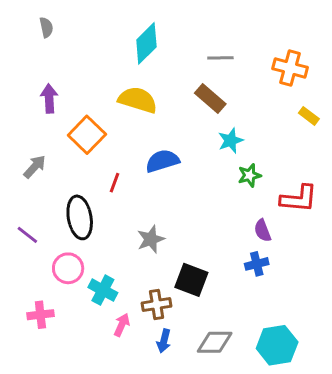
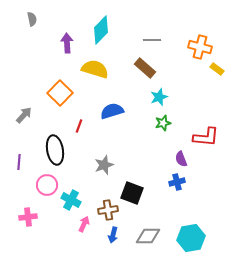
purple arrow: (49, 98) -> (67, 43), moved
yellow rectangle: (309, 116) -> (217, 69), moved
green star: (249, 175) -> (163, 123), moved
purple line: (27, 235) -> (19, 162), turned 56

